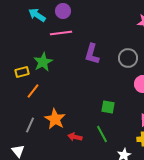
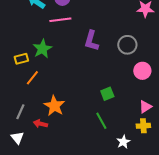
green square: (108, 107) -> (107, 94), turned -32
gray line: (30, 125) -> (20, 112), moved
red arrow: (75, 137) -> (40, 124), moved

